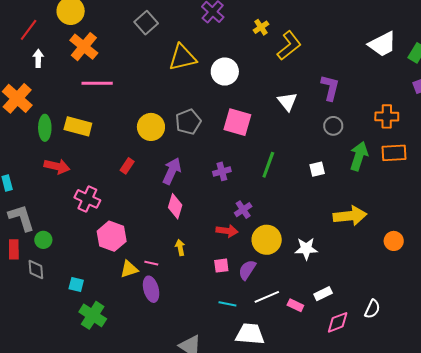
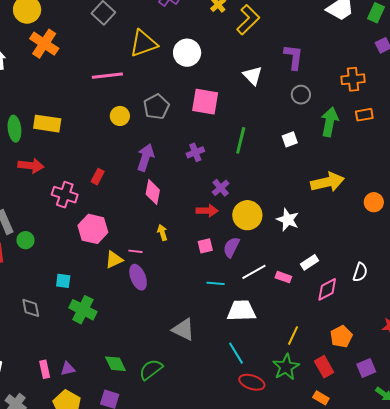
pink line: (97, 83) -> (107, 76), moved
yellow circle: (151, 127) -> (120, 116), size x0.7
orange rectangle: (394, 153) -> (364, 115), size x0.7
red rectangle: (127, 166) -> (98, 177), moved
white star: (306, 249) -> (288, 220), turned 30
gray diamond: (36, 270) -> (31, 308), moved

